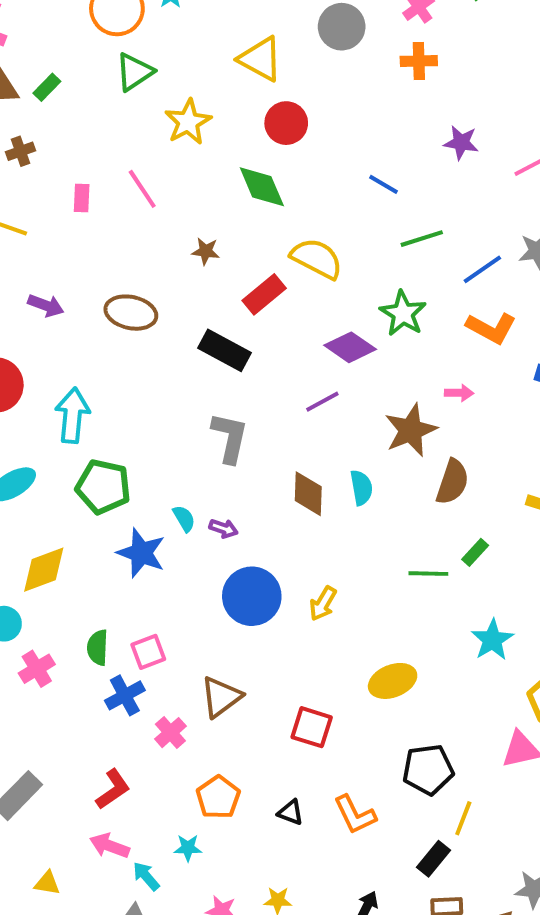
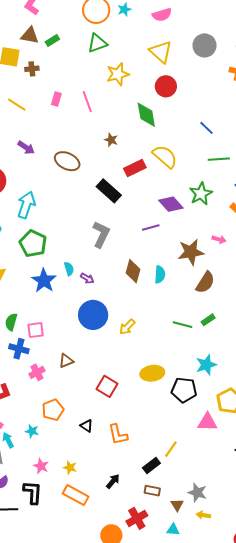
blue cross: (125, 695) -> (19, 349), turned 30
brown triangle: (221, 697) -> (66, 361), size x0.7
black pentagon: (428, 770) -> (184, 390), moved

